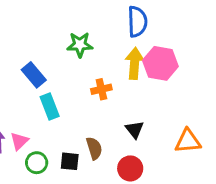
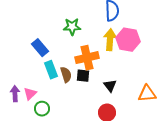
orange cross: (101, 89) -> (87, 58), size x1.6
brown semicircle: (94, 148) -> (66, 75), moved
black square: (70, 161) -> (83, 76), moved

